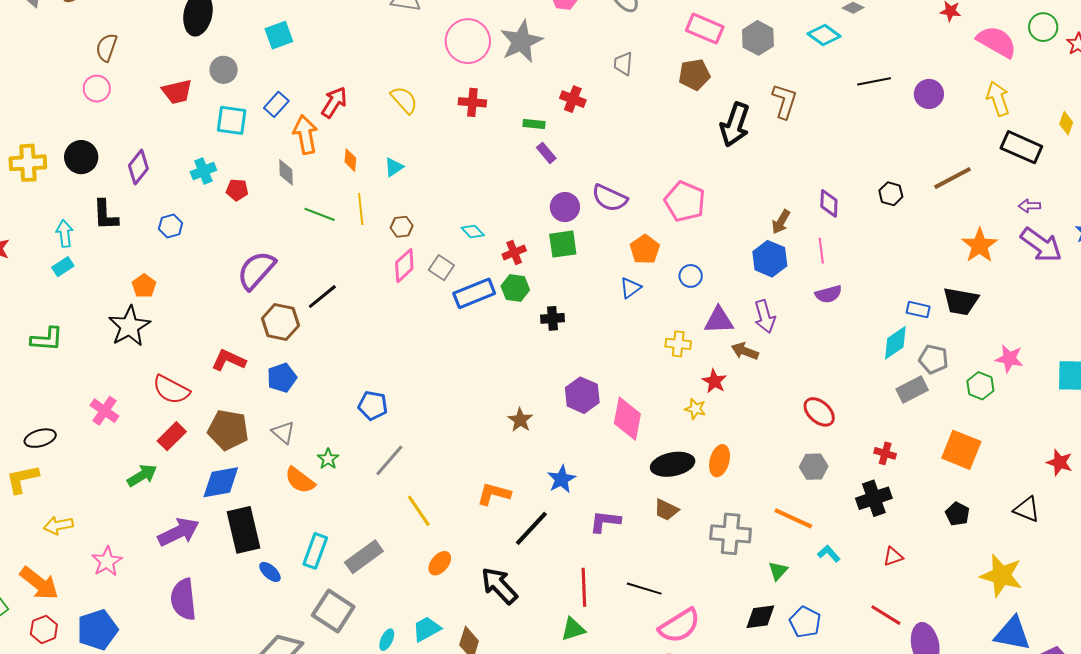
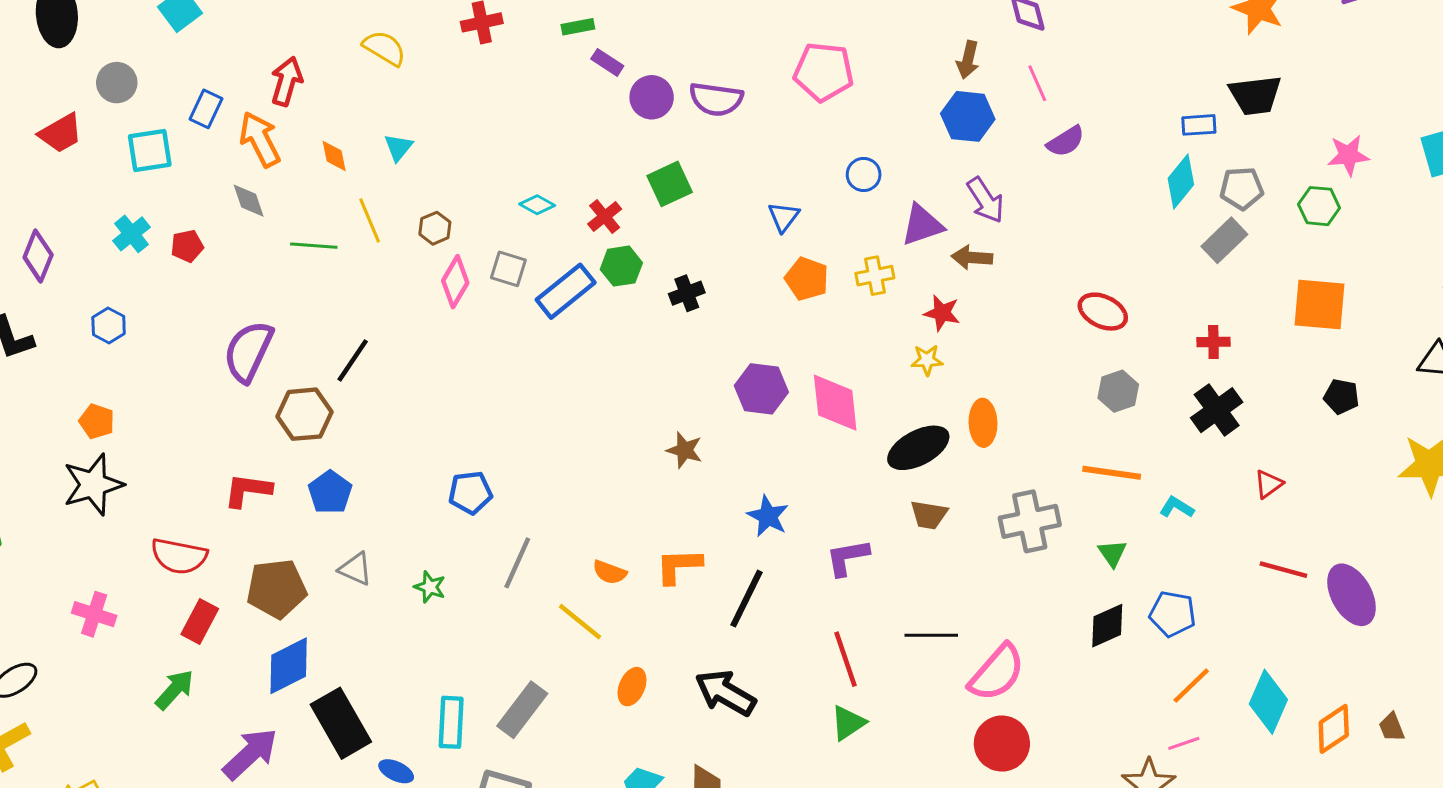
purple circle: (565, 207) -> (652, 97), moved
orange pentagon: (645, 249) -> (807, 279), moved
black star: (129, 326) -> (93, 485), turned 30
orange semicircle: (300, 480) -> (610, 572), moved, size x0.7

